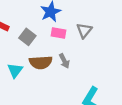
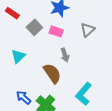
pink rectangle: (58, 33) -> (56, 31), moved
brown semicircle: (41, 62) -> (52, 73), moved, turned -130

